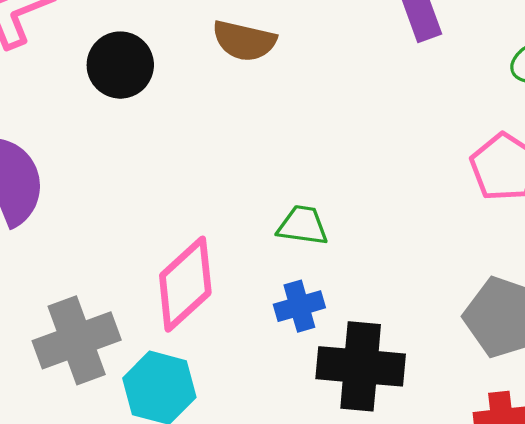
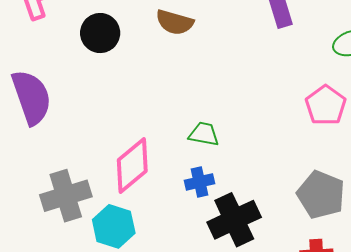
black cross: (361, 366) -> (234, 220), turned -33

